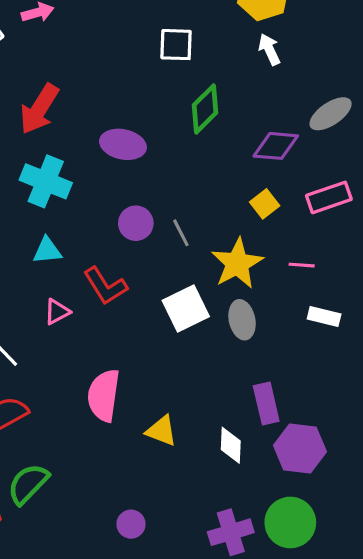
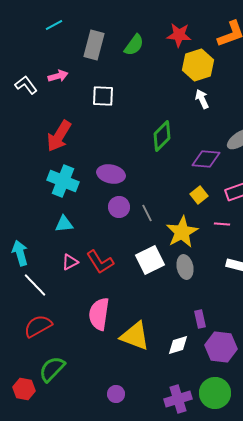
white square: (176, 45) -> (103, 96), moved
purple ellipse: (123, 144) -> (111, 174), moved
pink line: (302, 265) -> (222, 224), moved
red L-shape: (105, 286) -> (100, 262), moved
purple rectangle: (266, 403) -> (200, 319), size x0.7
yellow triangle: (162, 431) -> (135, 336), size x1.5
white diamond: (231, 445) -> (178, 345), turned 70

